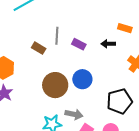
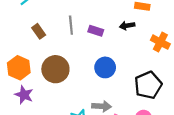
brown rectangle: (39, 48) -> (39, 31), moved, turned 32
brown circle: (55, 85) -> (55, 69), moved

